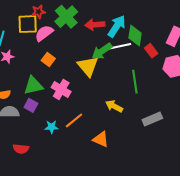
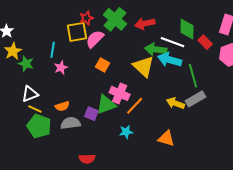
cyan arrow: (117, 26) -> (170, 60), moved, turned -100
white line: (119, 46) -> (173, 42), turned 40
green arrow: (102, 51) -> (156, 49), turned 50
green triangle: (33, 86) -> (106, 105), moved
gray rectangle: (152, 119) -> (195, 99), moved
orange line: (74, 120) -> (135, 106), moved
cyan star: (52, 127) -> (126, 132), moved

